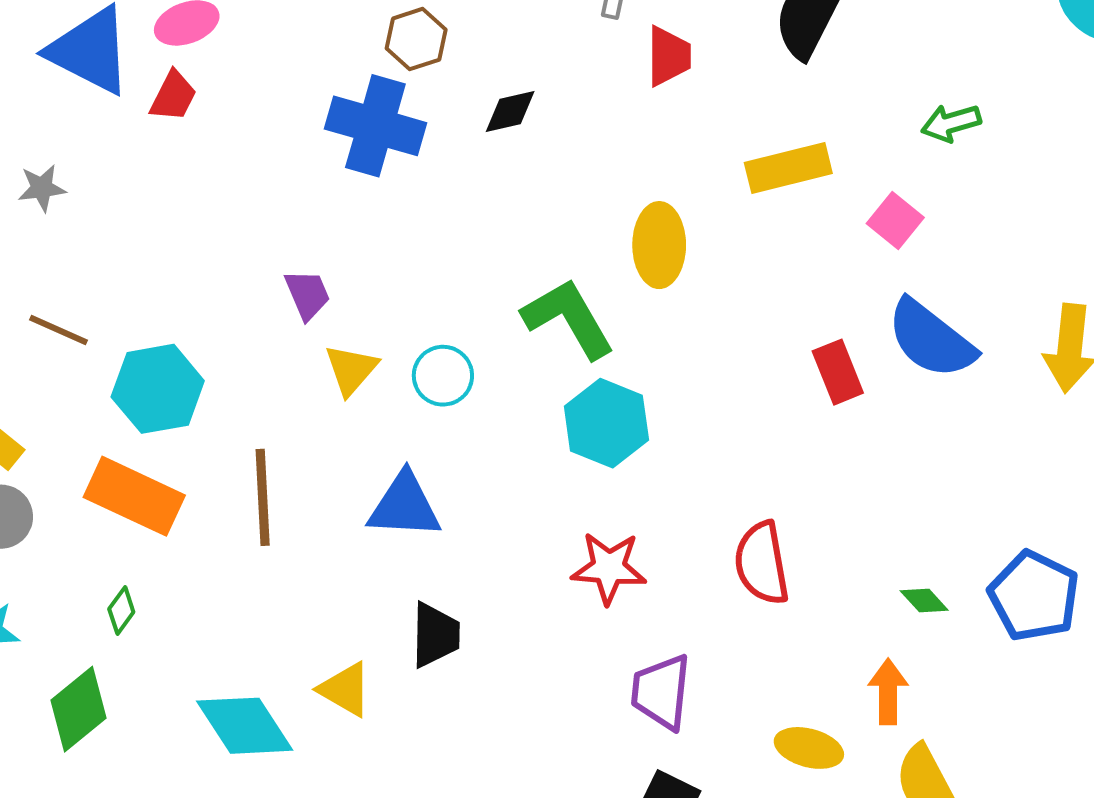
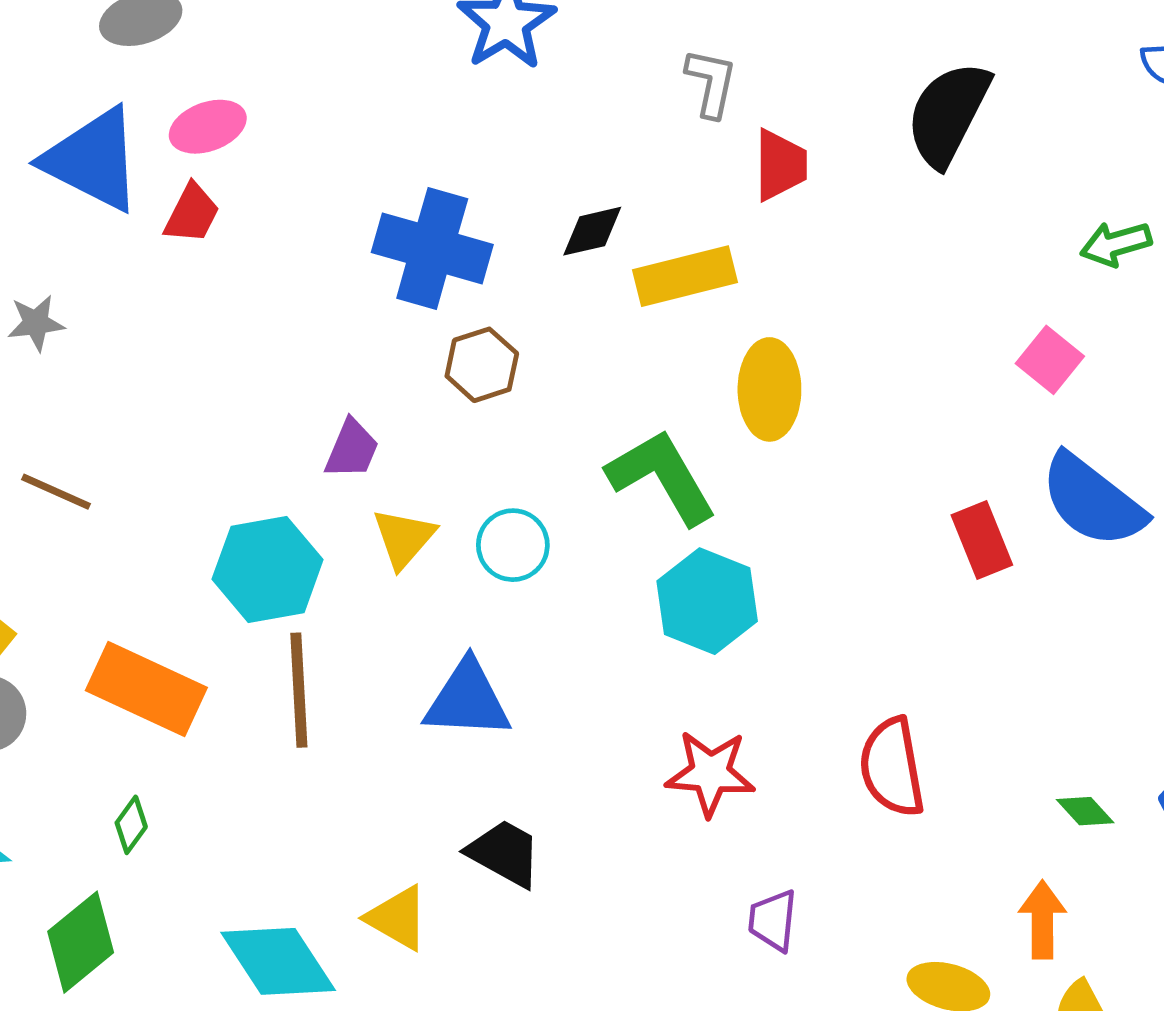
brown hexagon: (416, 39) -> (482, 365), moved
yellow rectangle: (788, 168) -> (685, 276), moved
purple trapezoid: (308, 295) -> (352, 449), turned 46
cyan hexagon: (158, 389) -> (268, 569), moved
black trapezoid: (435, 635) -> (504, 853), turned -62
purple trapezoid: (661, 692) -> (773, 920), size x0.7

